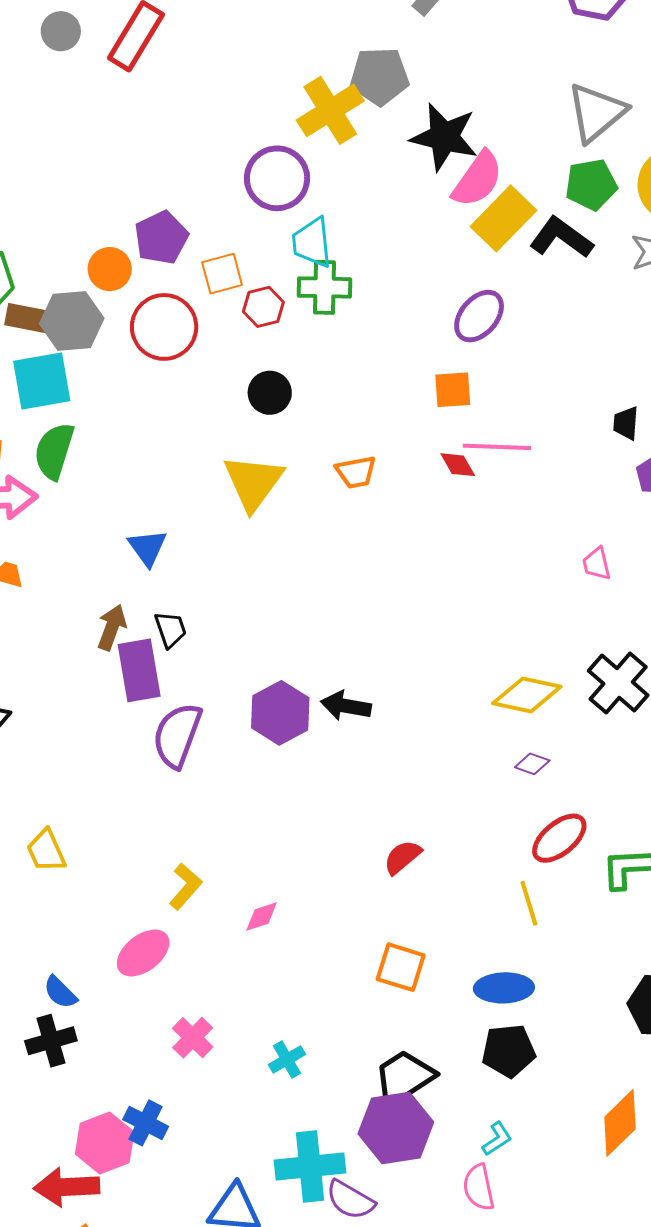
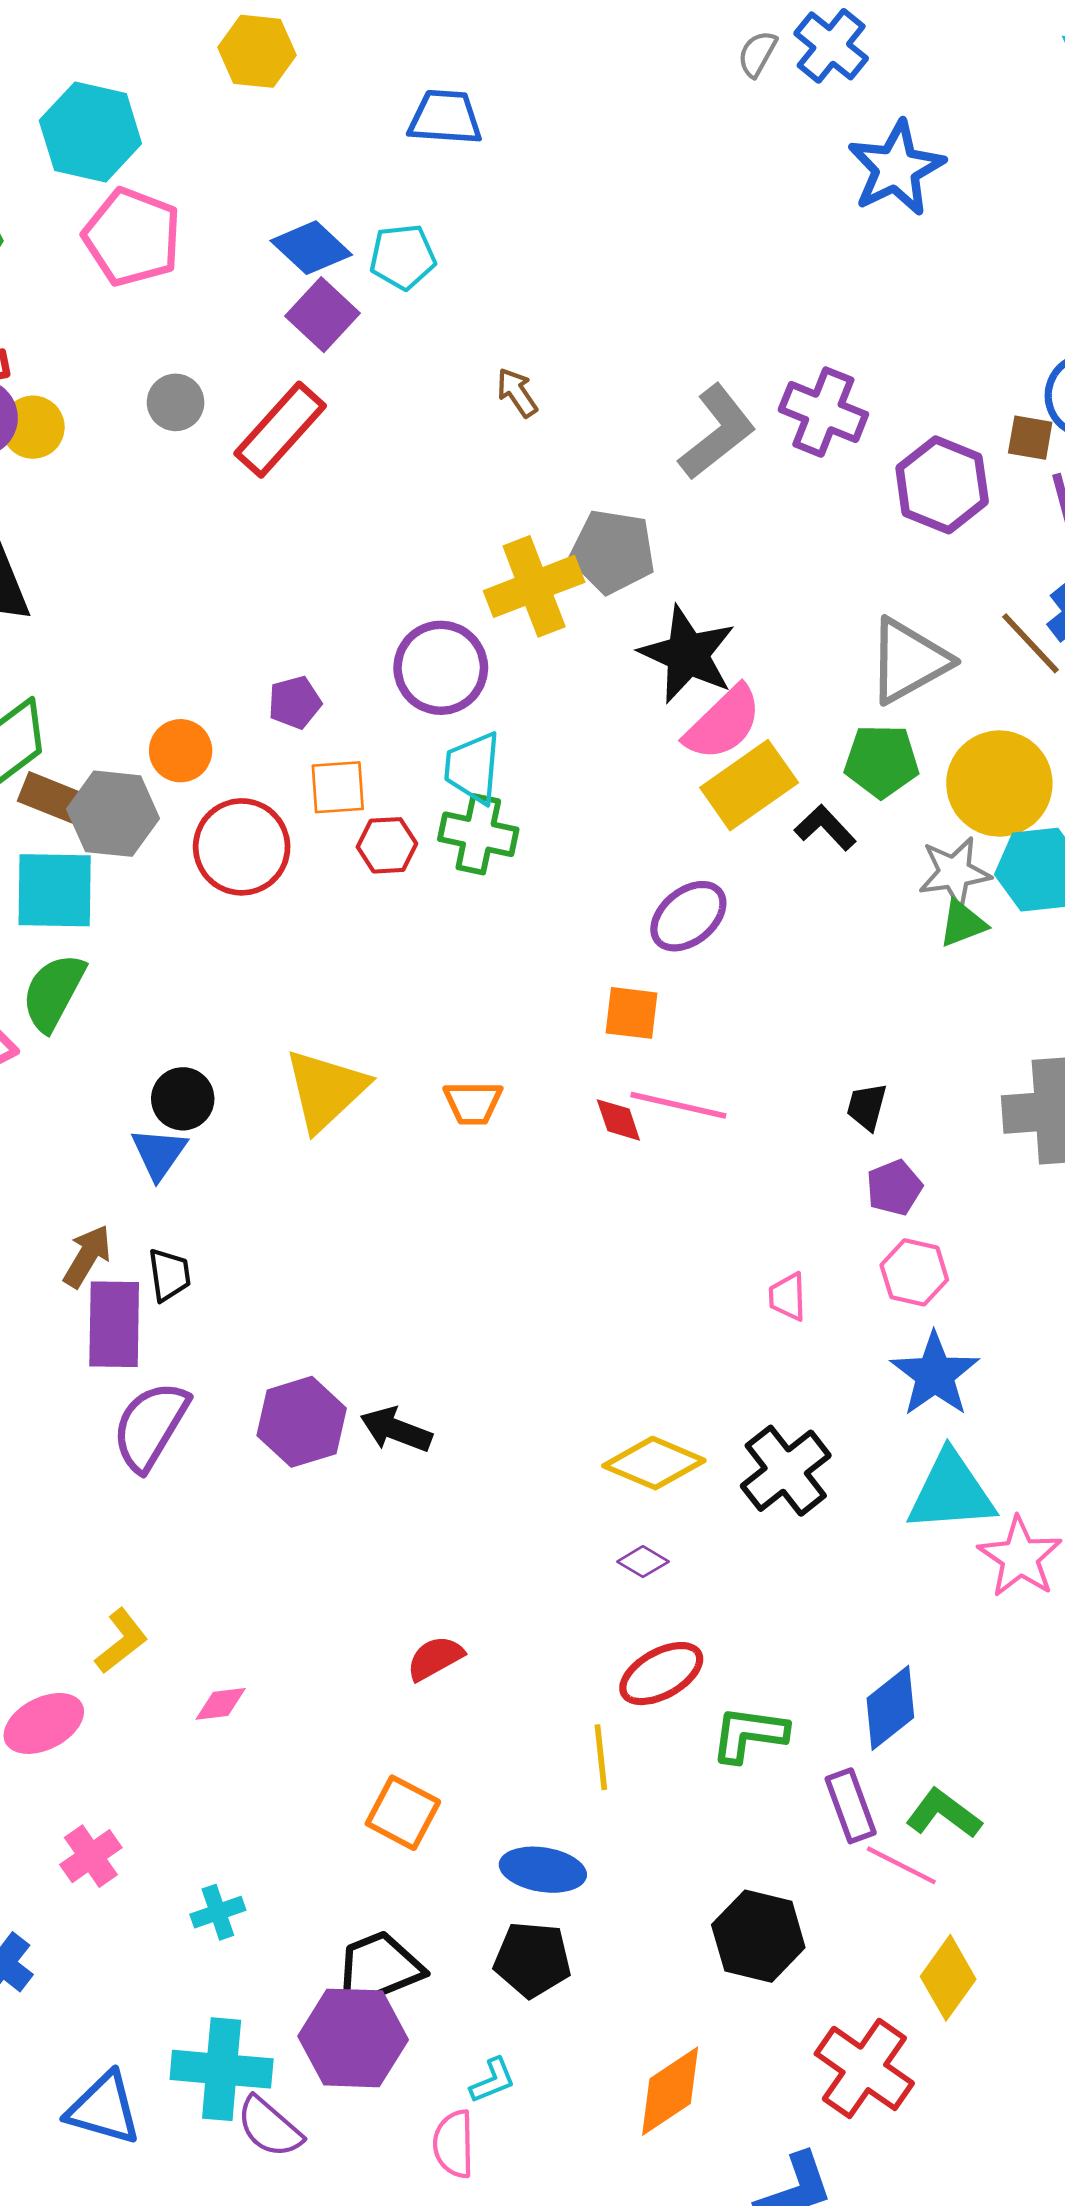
purple pentagon: (161, 238) -> (295, 702), moved, size x0.7
black L-shape: (561, 238) -> (825, 828), size x0.7
black circle: (270, 393) -> (183, 1099), moved

